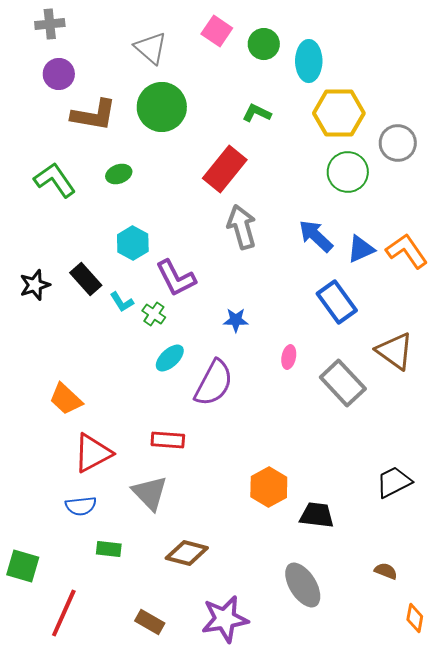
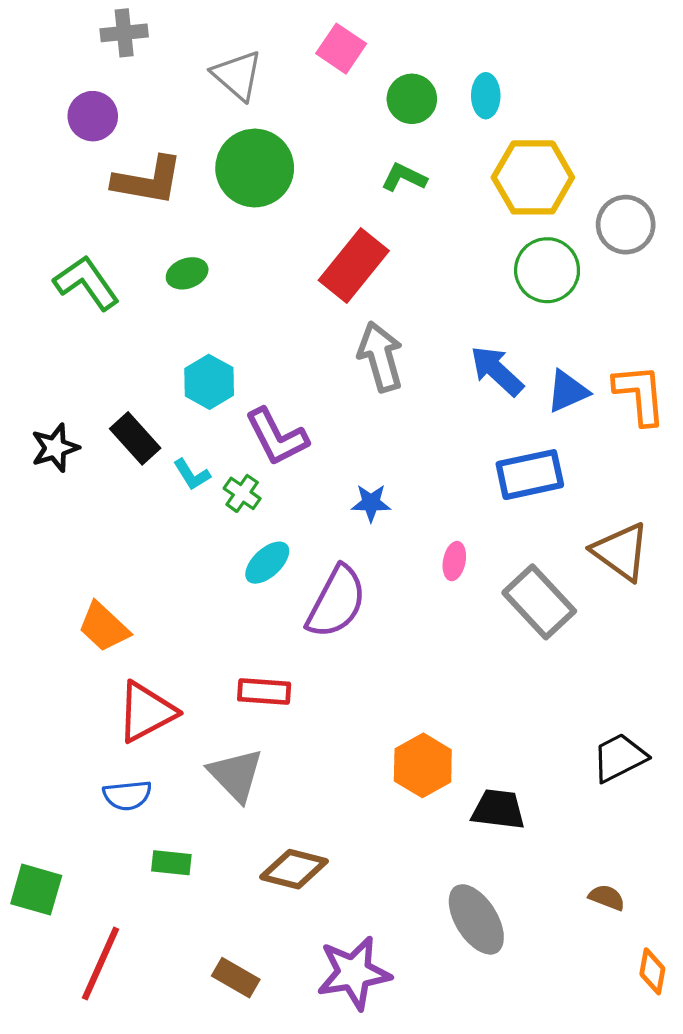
gray cross: (50, 24) -> (124, 33), moved
green circle: (264, 44) -> (412, 99), moved
cyan ellipse: (309, 61) -> (486, 96), size x0.7
orange L-shape: (407, 251) -> (640, 394), turned 30
blue rectangle: (337, 302) -> (530, 475), turned -66

